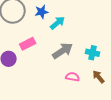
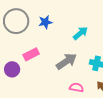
cyan arrow: (58, 23) -> (80, 33), moved

